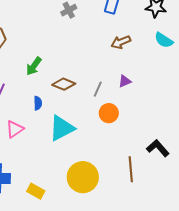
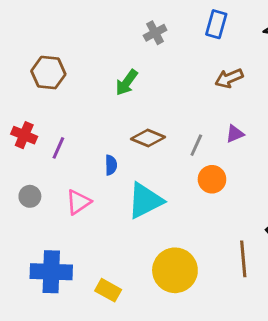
green arrow: (34, 66) -> (127, 83), moved

